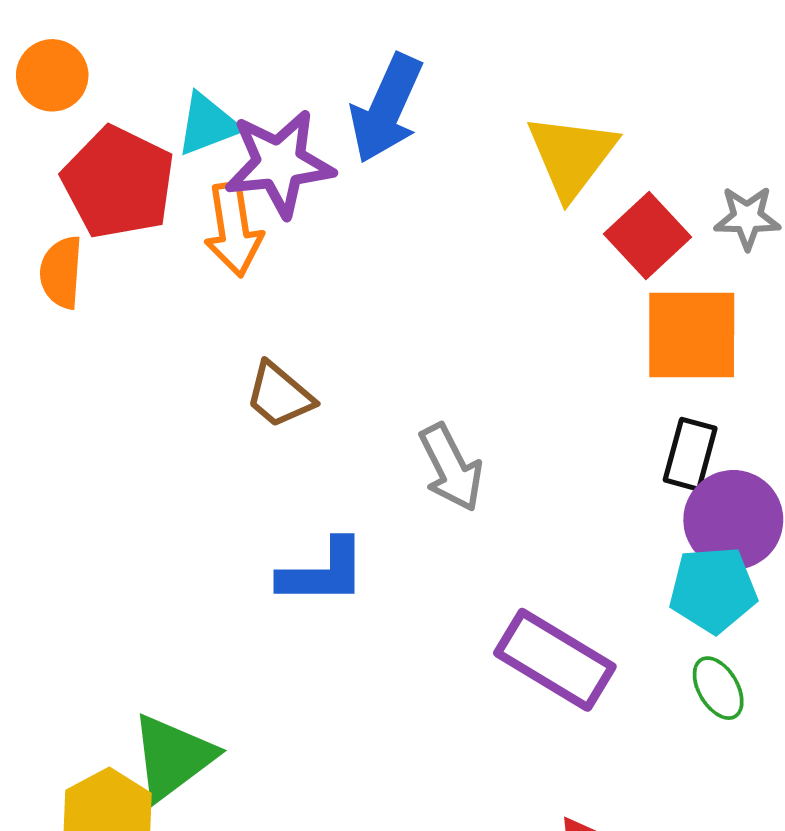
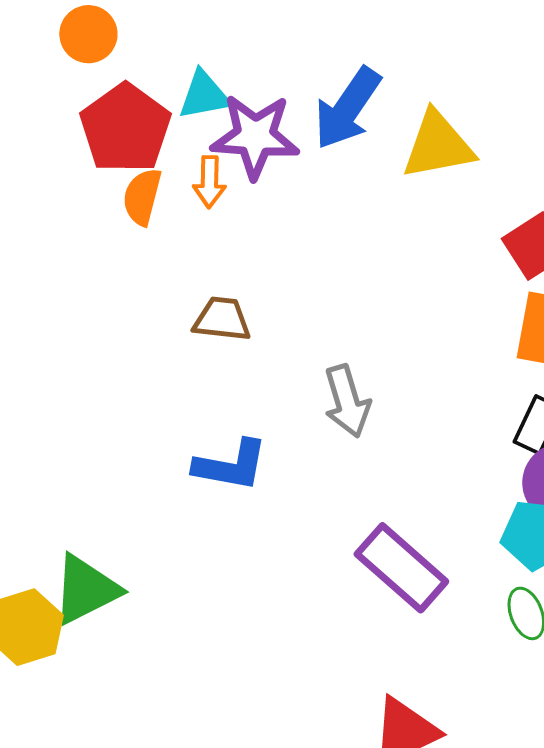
yellow triangle: (572, 156) -> (438, 145), moved, turned 32
orange arrow: (234, 229) -> (209, 182), size x0.7
orange semicircle: (61, 272) -> (142, 197), moved
brown trapezoid: (279, 395) -> (222, 319), turned 136

